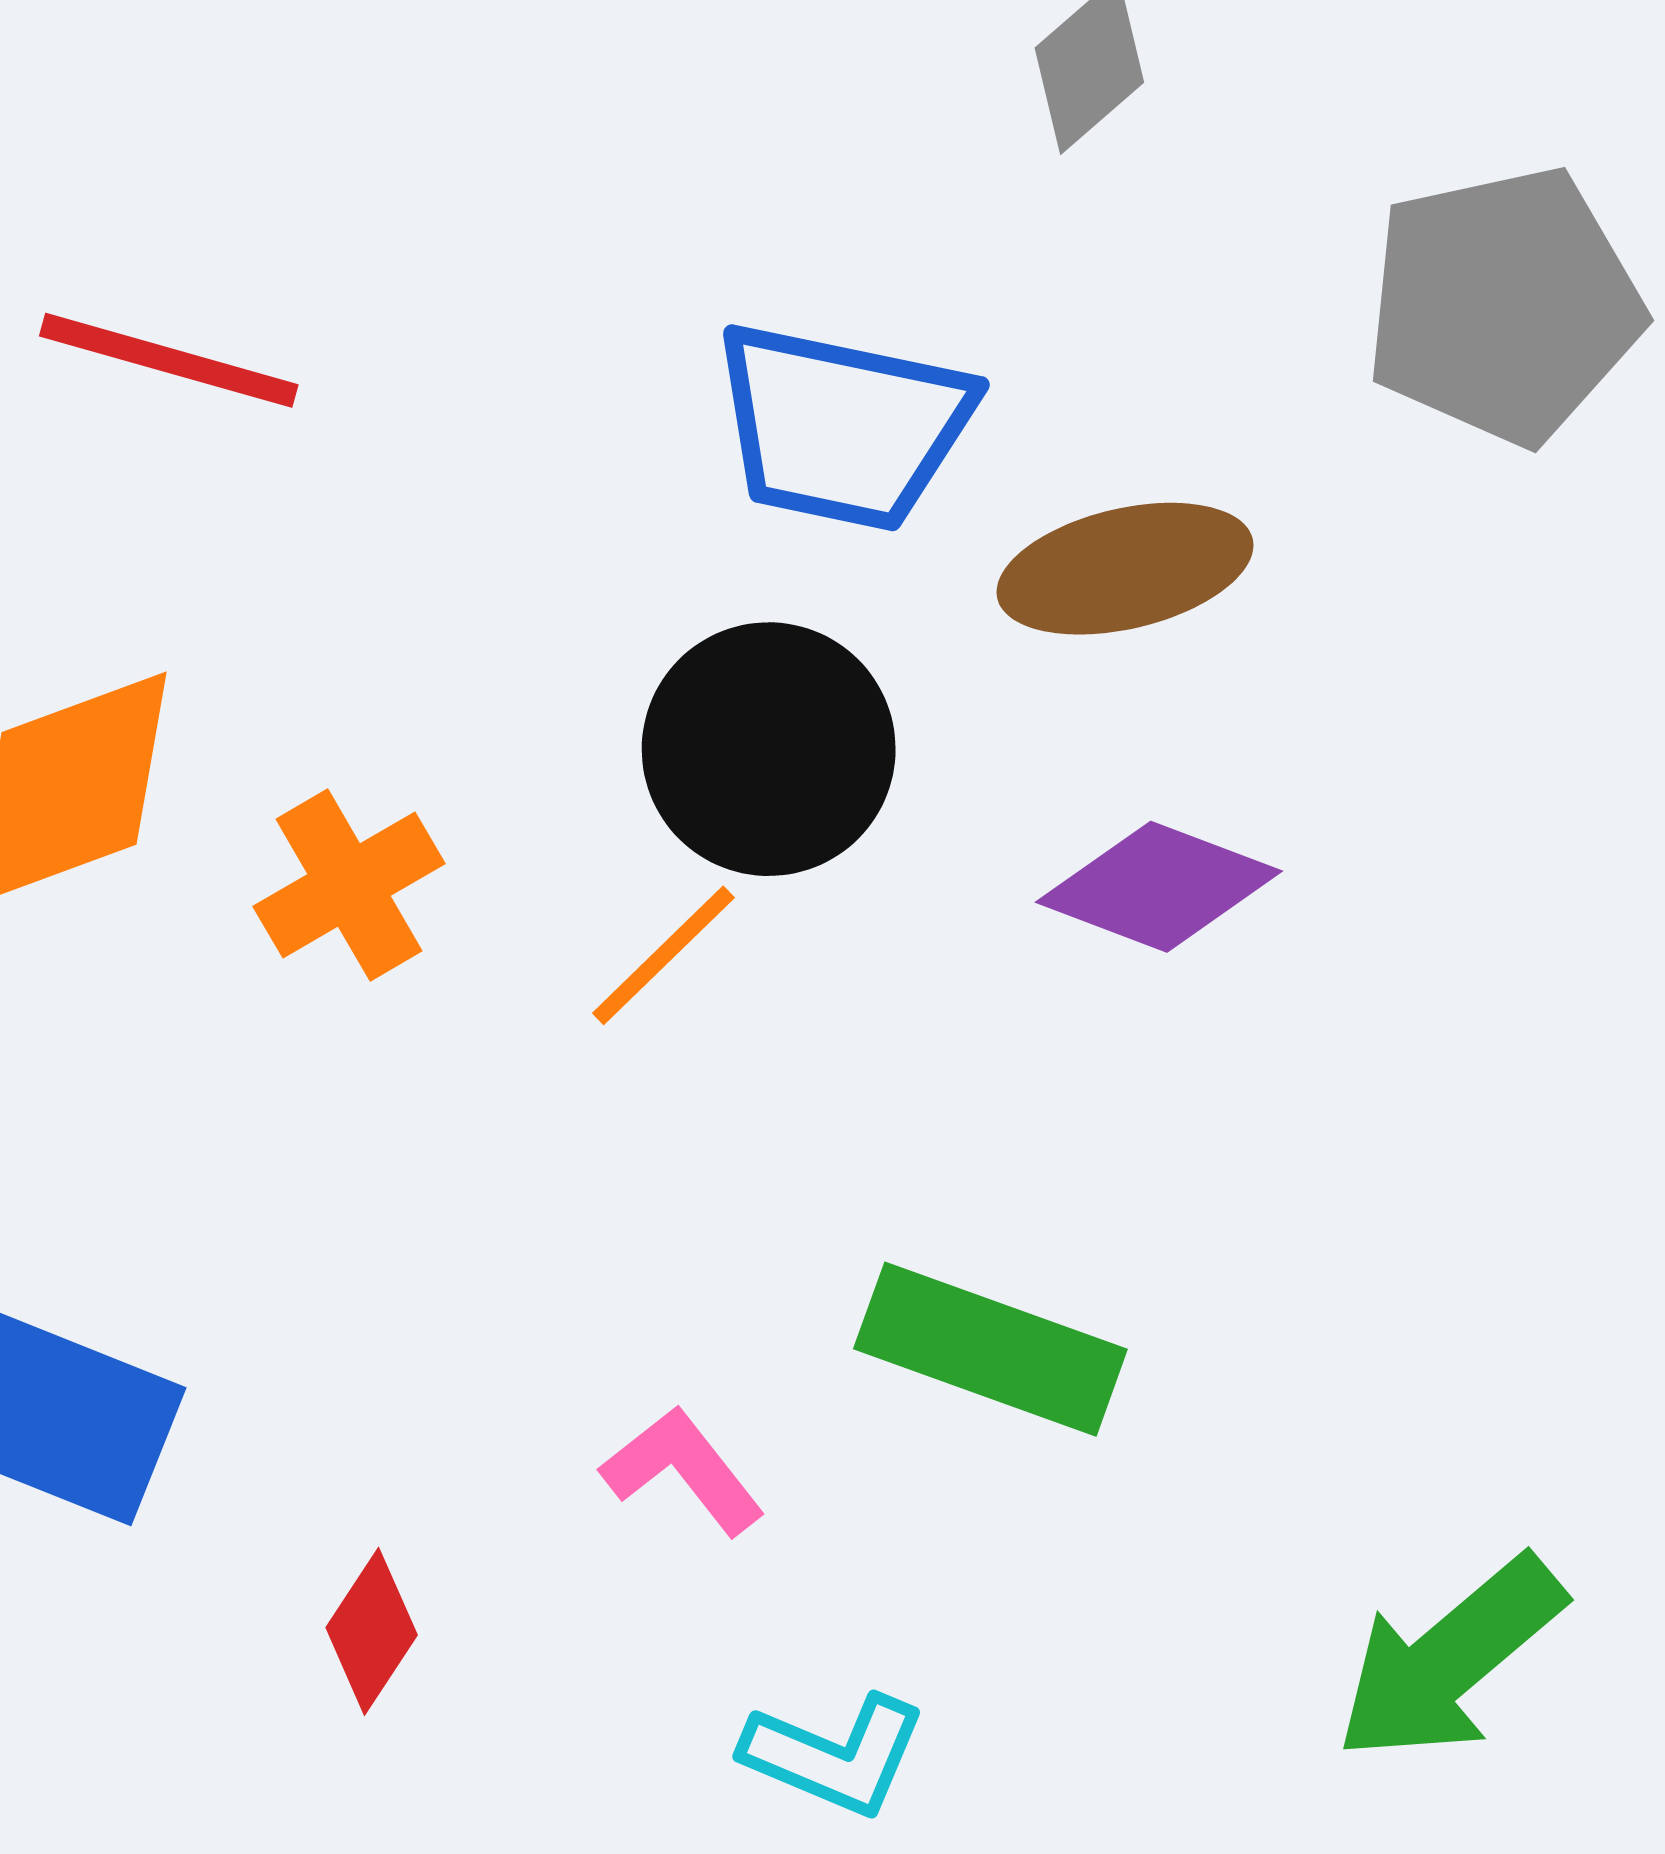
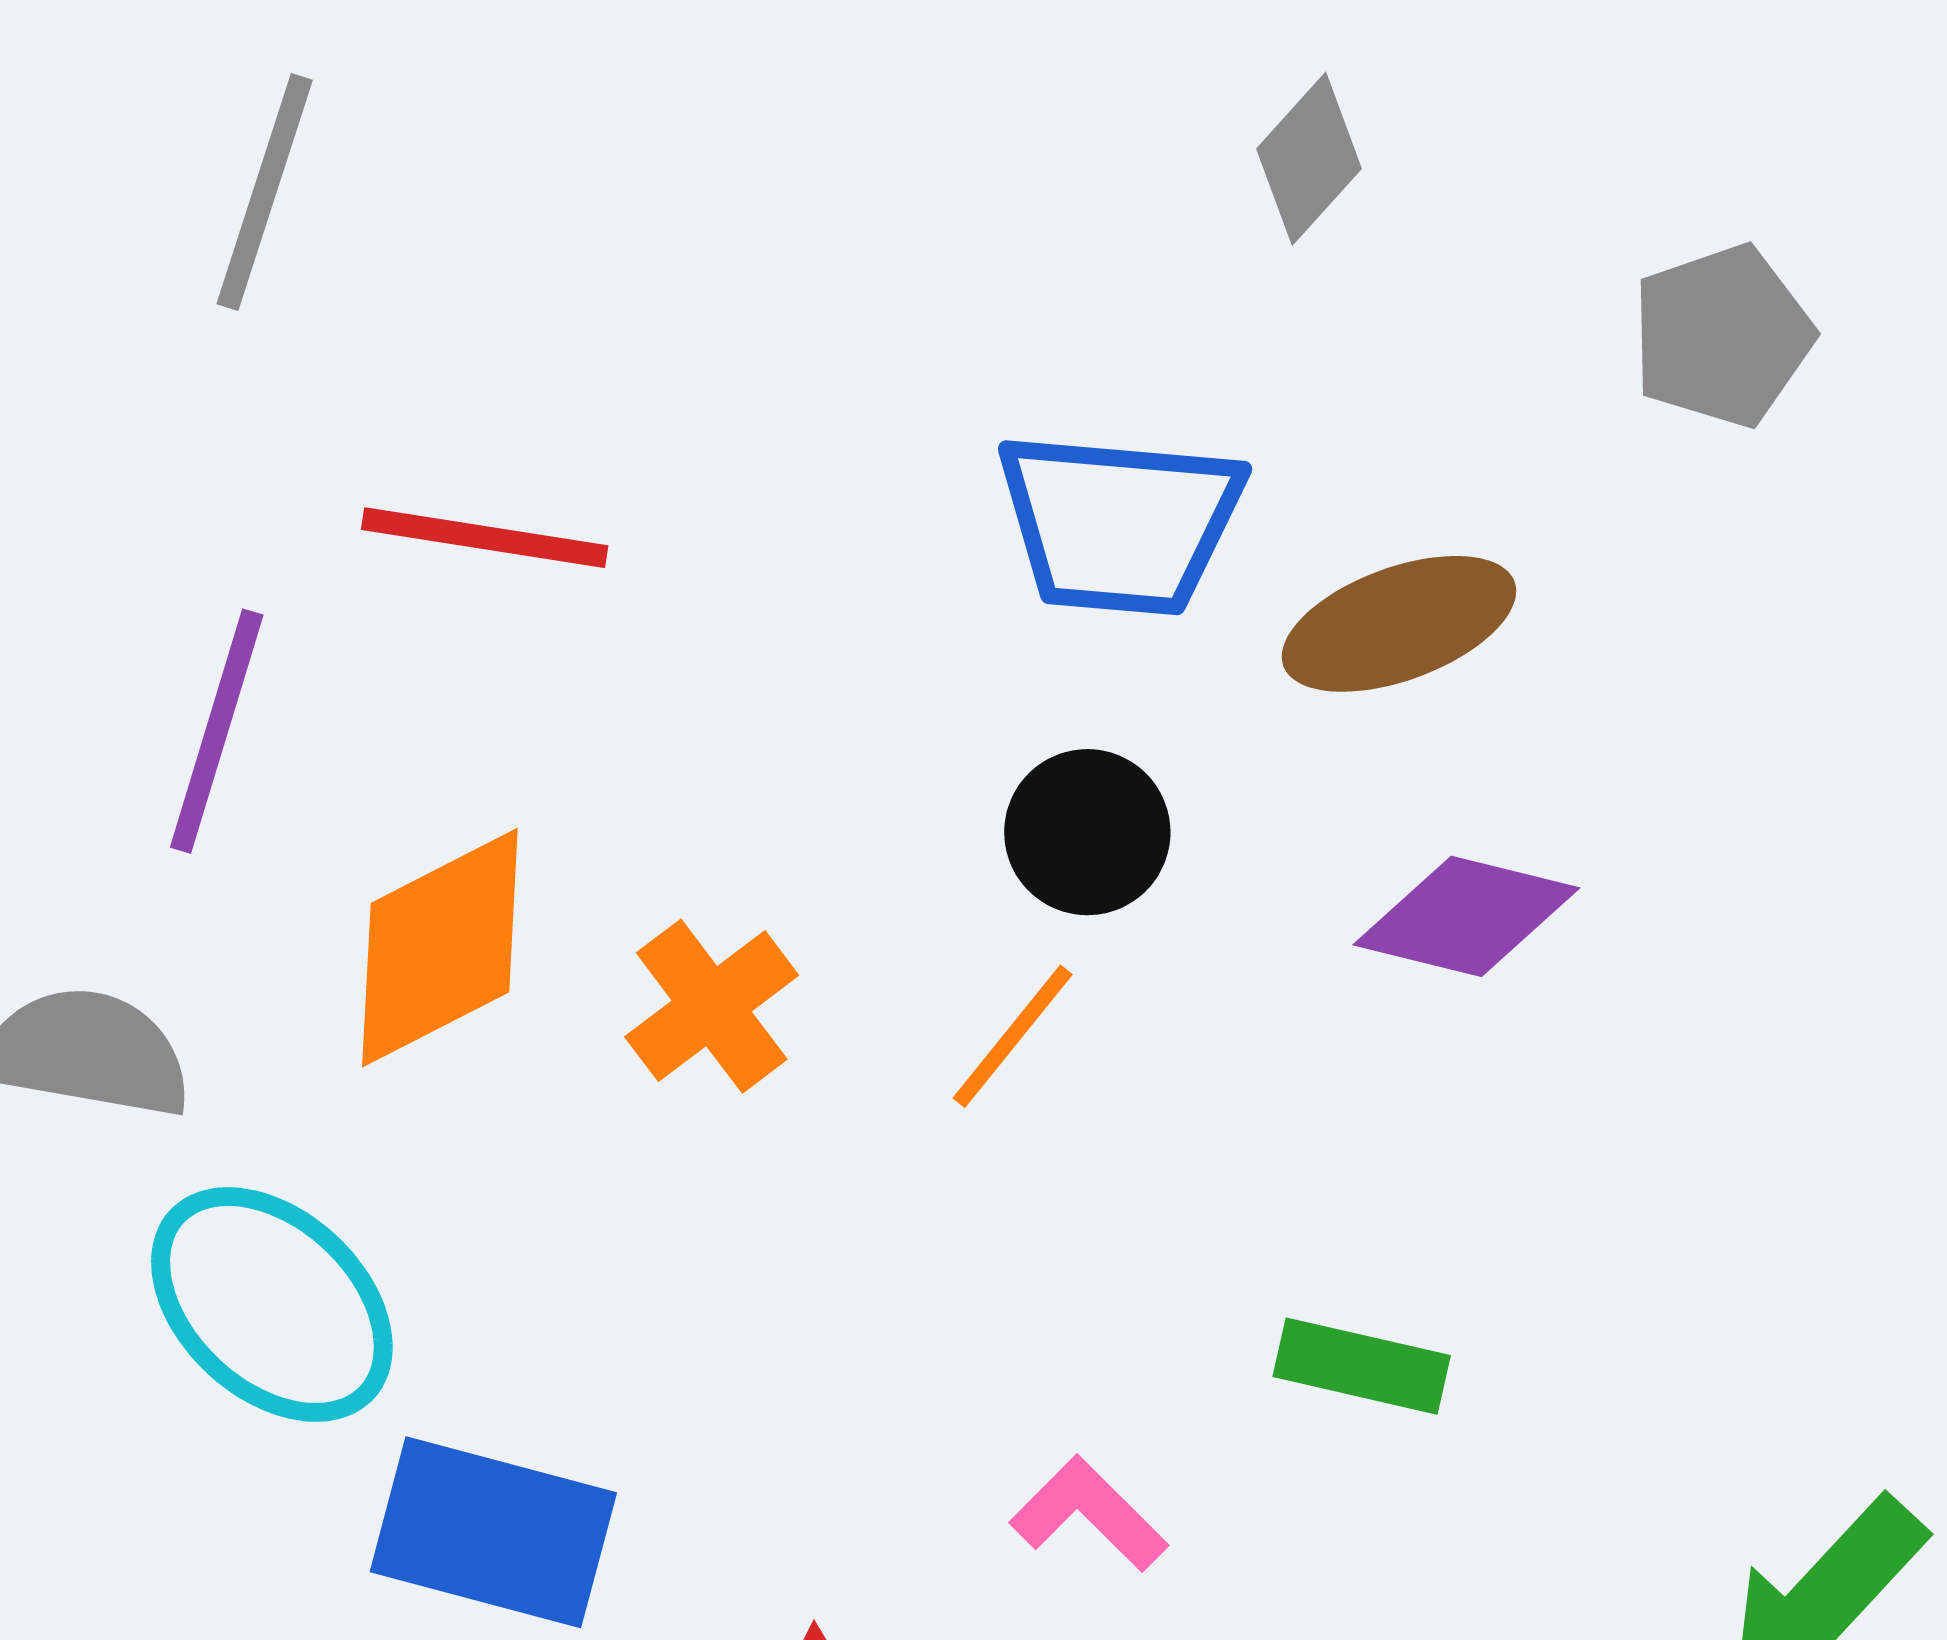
gray pentagon: (1504, 305) -> (1722, 336), size x0.7
black circle: (769, 749) -> (1087, 832), size x0.7
green rectangle: (990, 1349) -> (1362, 1366), size x0.7

